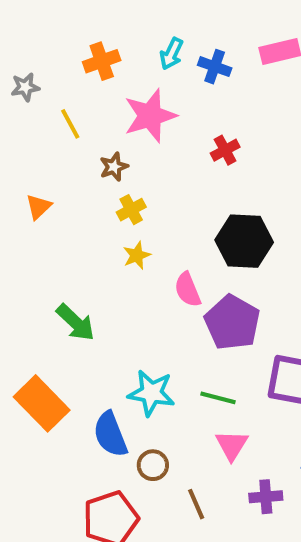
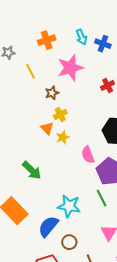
cyan arrow: (171, 54) -> (81, 37), turned -49
orange triangle: (39, 207) -> (47, 128), moved, turned -32
green line: (218, 398) -> (102, 198), moved, turned 48
blue semicircle: (110, 434) -> (48, 226), turned 60

